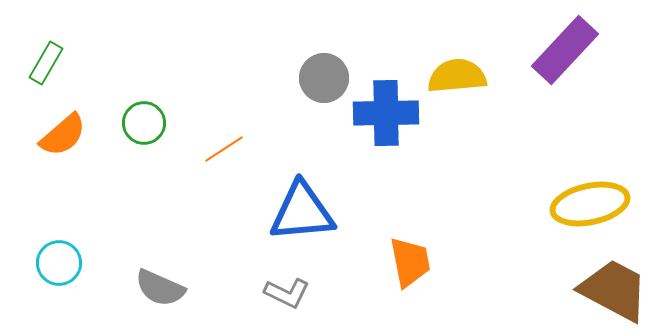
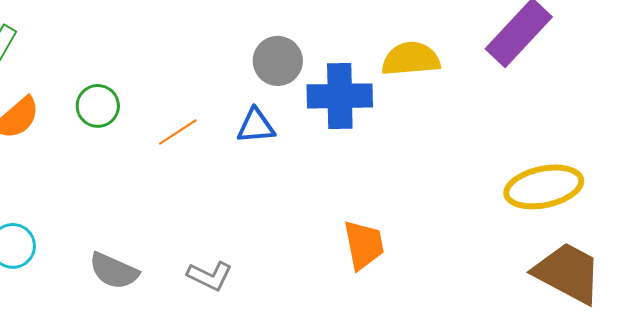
blue triangle: (302, 212) -> (256, 126), moved, size x0.6
gray L-shape: (287, 293) -> (210, 276), moved

